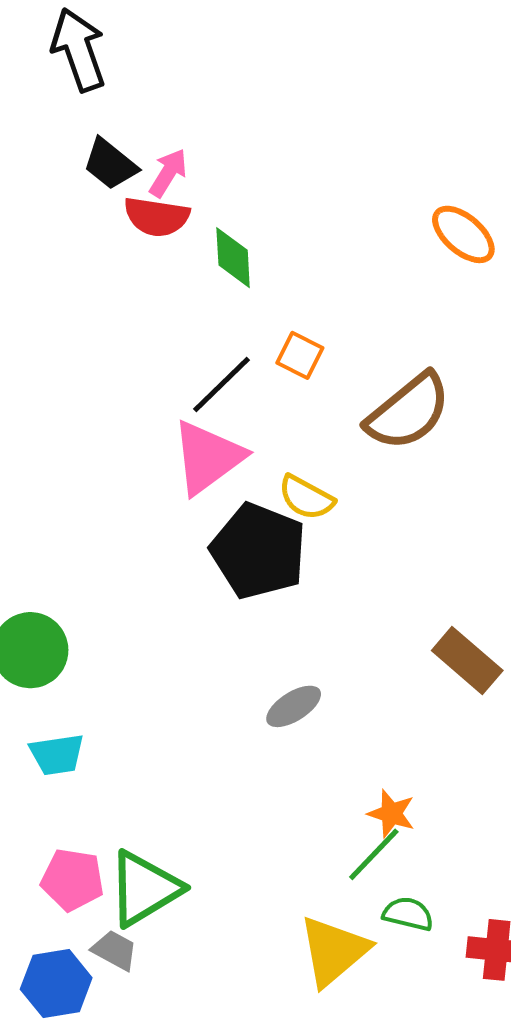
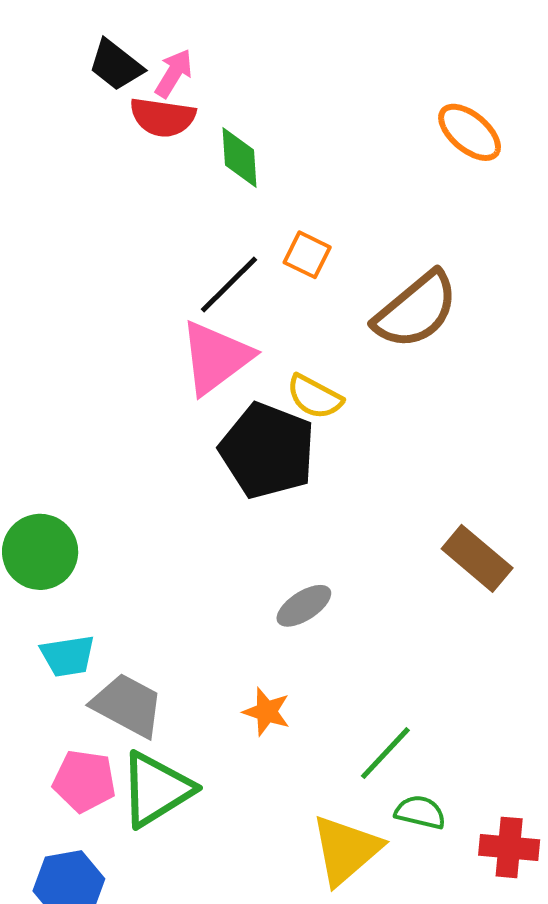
orange star: (391, 814) -> (267, 712), moved
gray trapezoid: (115, 950) -> (128, 705), moved, size x1.6

